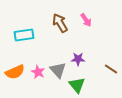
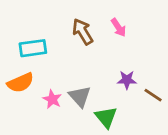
purple star: (78, 59) -> (127, 80), moved
orange semicircle: (15, 72) -> (20, 83), moved

